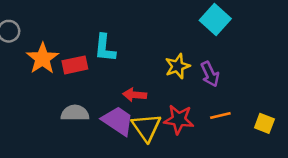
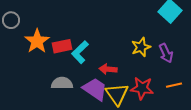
cyan L-shape: (105, 48) -> (80, 52), moved, turned 40

